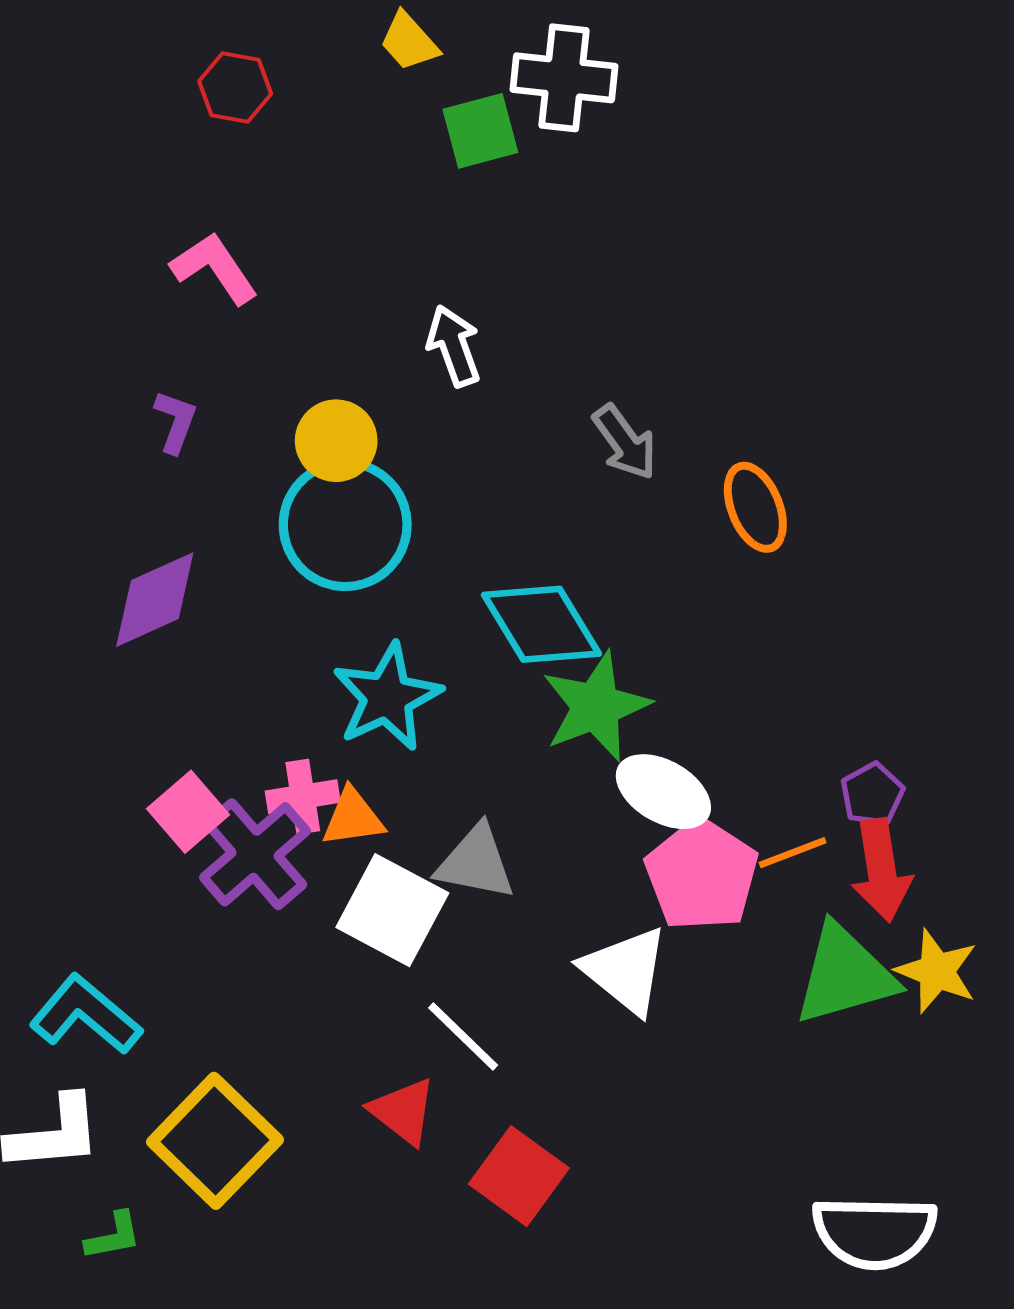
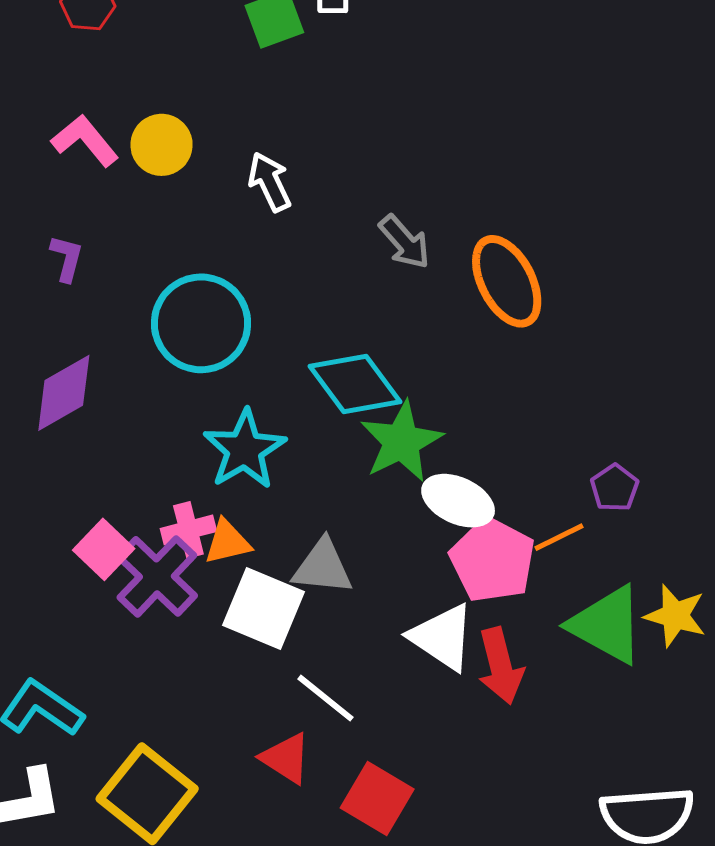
yellow circle: (336, 441) -> (162, 145), moved
orange ellipse: (755, 507) -> (507, 281), size x1.4
red arrow: (881, 870) -> (501, 666), moved
green triangle: (845, 975) -> (607, 625), turned 50

